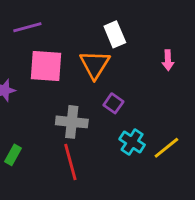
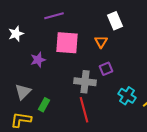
orange triangle: (95, 65) -> (101, 42), size x0.6
purple square: (113, 103) -> (106, 69), moved, turned 32

